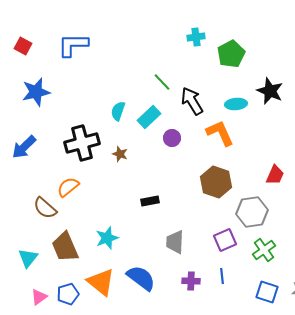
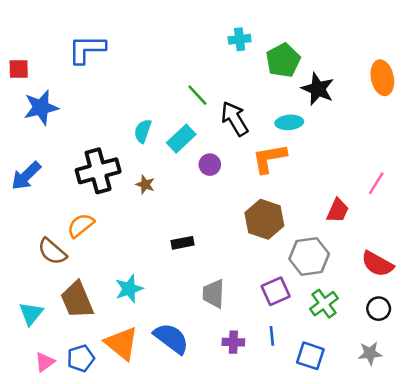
red square: (23, 46) -> (19, 69), moved, turned -30
black star: (270, 91) -> (318, 89), moved
orange L-shape: (220, 133) -> (269, 158), turned -76
blue square: (267, 292) -> (310, 356), moved

